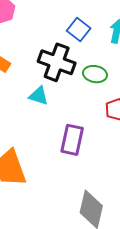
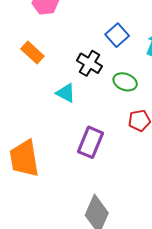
black cross: (57, 62) -> (89, 63), size x0.7

